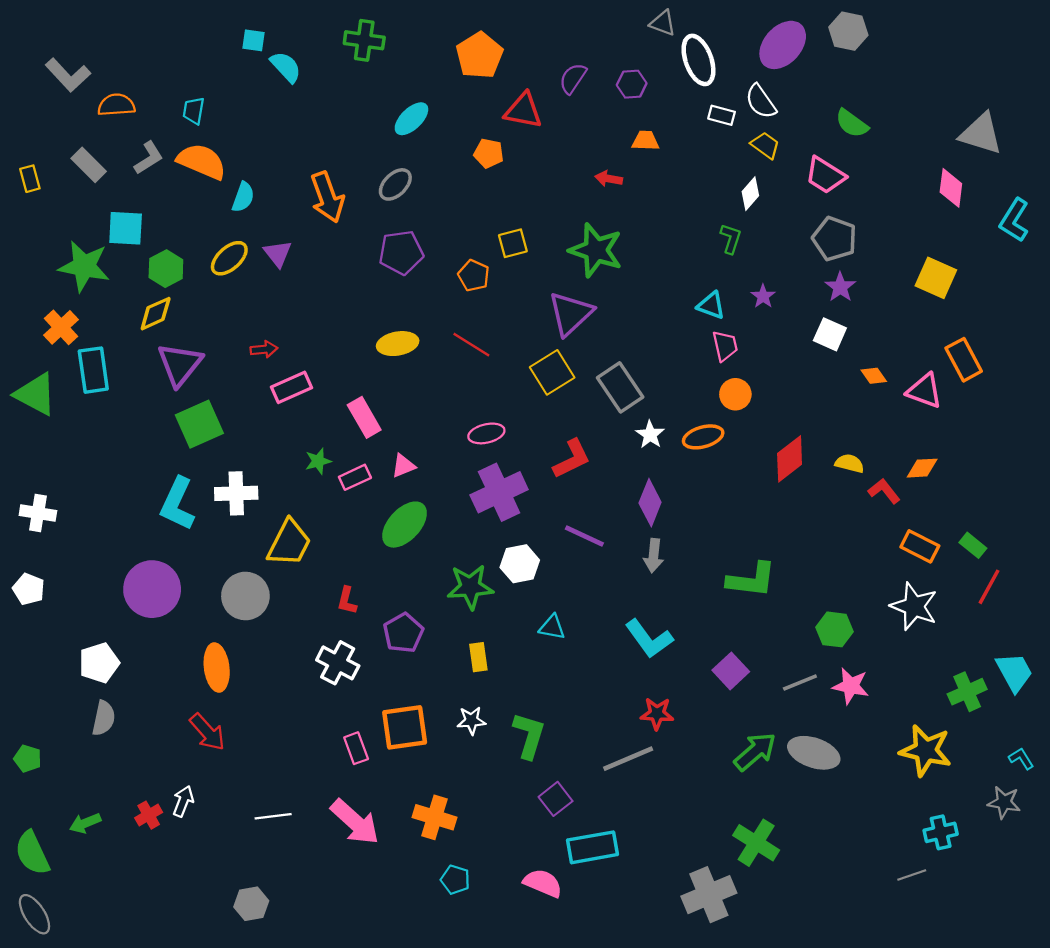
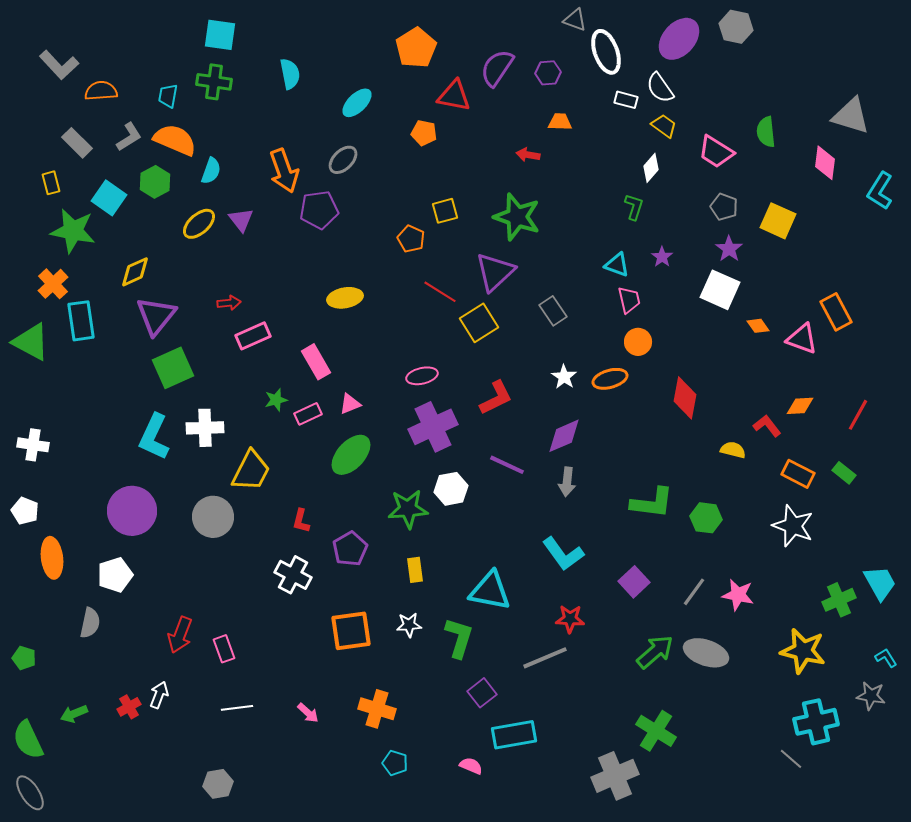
cyan square: (254, 40) -> (220, 35), size x1.6
green cross: (364, 40) -> (214, 82), moved
cyan semicircle: (286, 67) -> (290, 74), moved, turned 32
purple semicircle: (573, 78) -> (497, 68), size x1.4
green semicircle: (852, 123) -> (766, 132), moved, turned 48
yellow rectangle: (30, 179) -> (51, 183), moved
cyan square: (126, 228) -> (109, 198), turned 32
gray pentagon: (835, 239) -> (724, 207), size x0.7
purple pentagon: (401, 252) -> (319, 210), moved
green hexagon: (166, 269) -> (155, 182), moved
yellow square: (936, 278) -> (778, 221), moved
white square: (830, 334) -> (720, 290), size x1.4
red line: (471, 345) -> (440, 292), moved
gray rectangle: (620, 387) -> (553, 311), moved, size x0.7
red diamond: (790, 459) -> (685, 398), turned -42
yellow semicircle: (850, 463) -> (733, 450), moved
purple diamond: (650, 503) -> (564, 436), turned 45
red line: (989, 587) -> (858, 415), moved
cyan triangle: (552, 627) -> (490, 591), moved, size x1.8
green hexagon: (835, 629) -> (706, 518), moved
white pentagon: (99, 663) -> (115, 575), moved
orange ellipse: (217, 667) -> (52, 558), moved
gray line: (800, 682) -> (694, 592), turned -32
red arrow: (207, 732) -> (180, 635), turned 63
pink rectangle: (356, 748) -> (224, 649), moved
pink arrow: (355, 822) -> (308, 713), size x0.5
cyan cross: (941, 832) -> (816, 722), size x1.5
gray line: (912, 875) -> (791, 759), turned 60
pink semicircle: (543, 883) -> (471, 766), size x0.7

